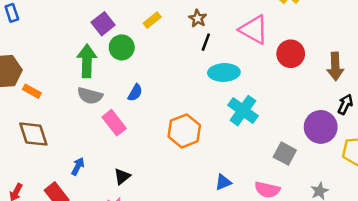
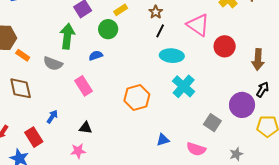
green circle: (122, 47) -> (108, 29), moved
blue semicircle: (135, 93) -> (96, 55), moved, turned -144
gray semicircle: (90, 96) -> (53, 64), moved
black triangle: (122, 176) -> (86, 128), turned 40

